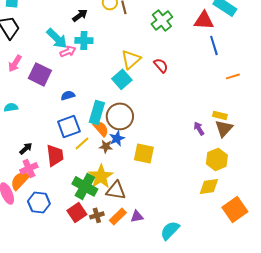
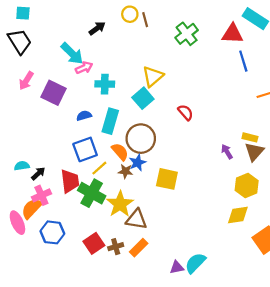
cyan cross: (84, 40) -> (105, 84), moved
red semicircle: (161, 65) -> (186, 112), moved
cyan semicircle: (11, 107) -> (22, 166), moved
cyan rectangle: (97, 112) -> (110, 121), moved
green cross: (85, 186) -> (92, 193), moved
purple triangle: (137, 216) -> (177, 267), moved

